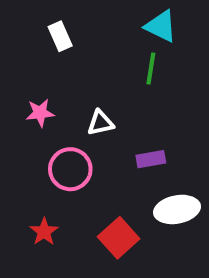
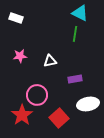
white rectangle: (60, 36) -> (16, 18), moved, turned -48
pink circle: (70, 169) -> (37, 95), moved
red star: (44, 232) -> (22, 115), size x1.5

